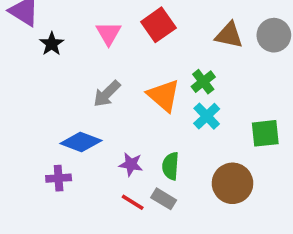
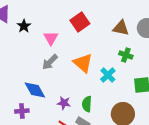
pink triangle: (109, 33) -> (51, 38), moved
black star: (52, 44) -> (24, 26), moved
green cross: (203, 82) -> (126, 55), moved, turned -32
blue diamond: (81, 142) -> (35, 90), turned 40

